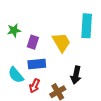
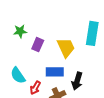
blue rectangle: (37, 64) -> (55, 72), moved

